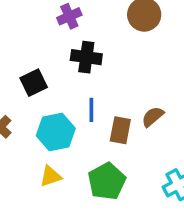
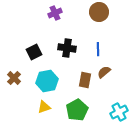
black cross: (86, 57) -> (67, 48), moved
blue line: (91, 110) -> (98, 49), moved

